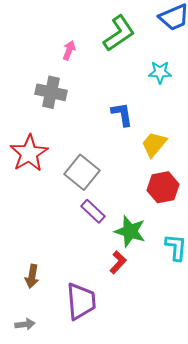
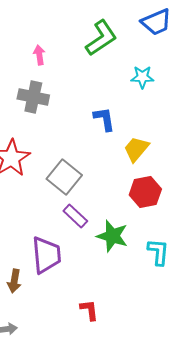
pink arrow: (69, 50) -> (39, 55), moved, turned -30
red L-shape: (118, 262) -> (89, 310), moved, turned -50
purple trapezoid: (81, 301) -> (46, 255), moved

